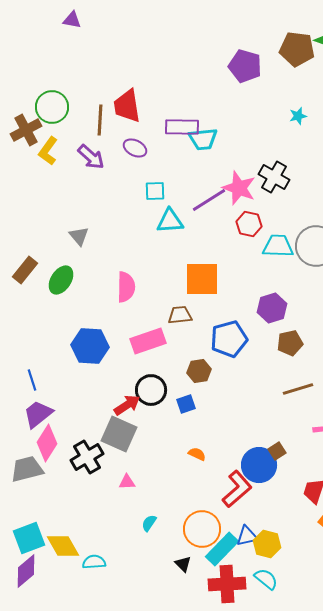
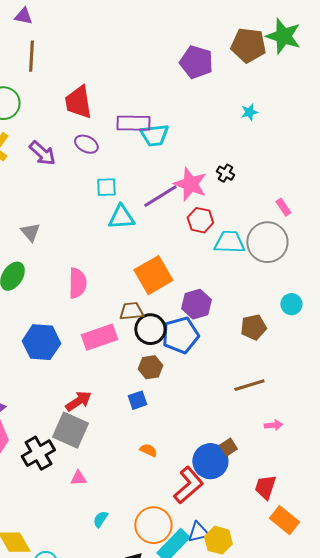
brown line: (100, 120) -> (31, 56), moved
black cross: (274, 177) -> (225, 173), size x0.6
orange square: (202, 279) -> (153, 275), turned -30
purple hexagon: (272, 308) -> (196, 304), moved
brown pentagon: (290, 343) -> (253, 327), moved
black circle: (151, 390) -> (150, 329), moved

